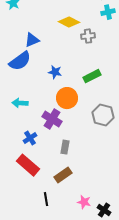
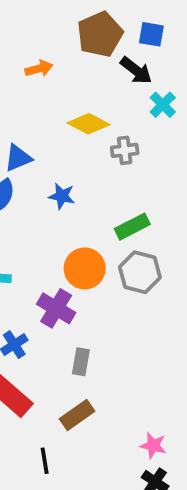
cyan cross: (108, 12) -> (163, 105), turned -32
blue star: (55, 72) -> (62, 196), moved
gray hexagon: (103, 115) -> (140, 272), moved
pink star: (84, 202) -> (153, 445), moved

